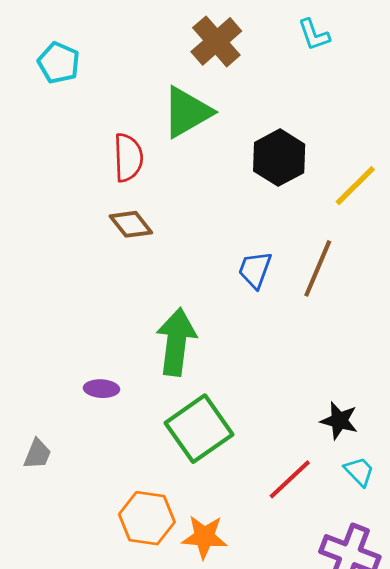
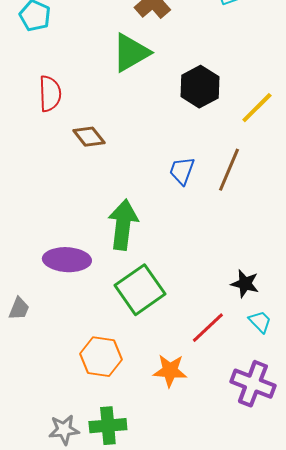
red semicircle: (128, 158) -> (50, 94), moved
purple ellipse: (101, 389) -> (67, 260), size x1.8
orange star: (204, 537) -> (170, 371), moved

